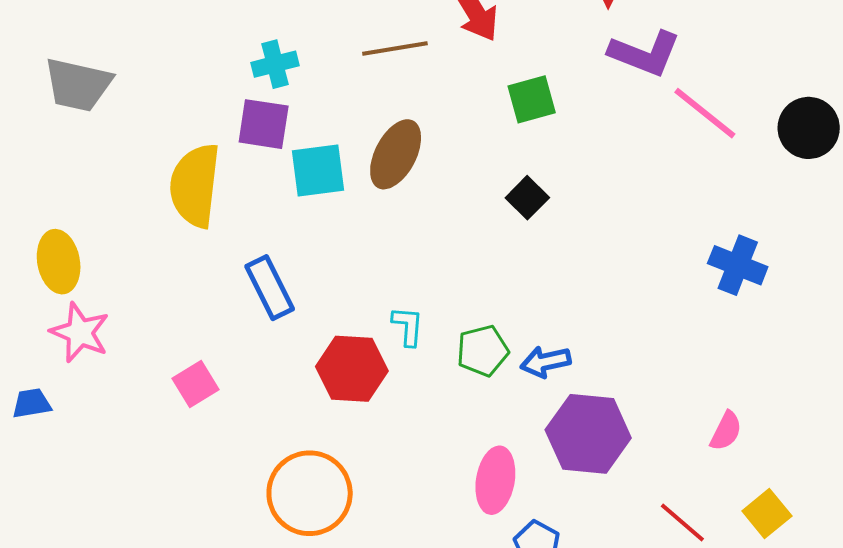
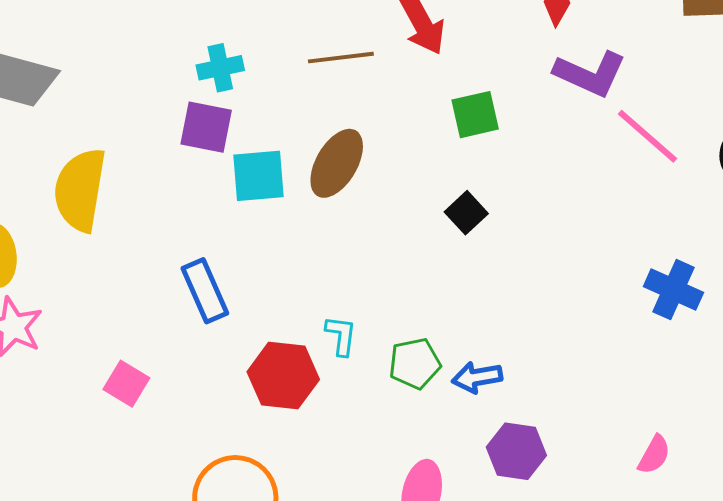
yellow semicircle: (195, 185) -> (80, 190), moved
pink square: (196, 384) -> (126, 384), turned -30
purple hexagon: (588, 434) -> (516, 451), size x0.7

